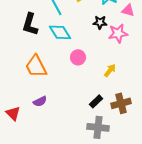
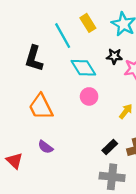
cyan diamond: (60, 32) -> (83, 68), moved
purple semicircle: (40, 101) -> (45, 147), turned 64

